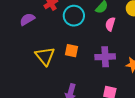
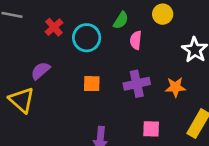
purple semicircle: (27, 19) -> (40, 71), moved
yellow triangle: (45, 56) -> (22, 100), moved

